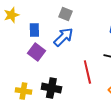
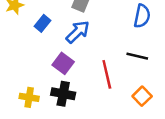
blue rectangle: (34, 30) -> (42, 23), turned 40
purple square: (36, 52) -> (63, 63), moved

